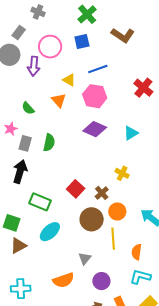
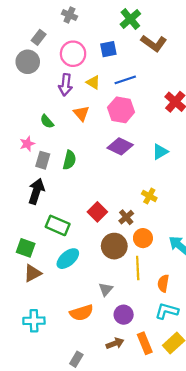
gray cross: (38, 12) -> (69, 15), moved
green cross: (87, 14) -> (130, 19), moved
purple arrow: (34, 66) -> (66, 85), moved
yellow triangle: (69, 80) -> (93, 82), moved

